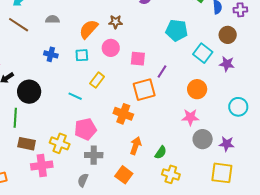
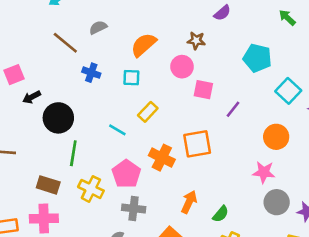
gray semicircle: (52, 19) -> (98, 27), turned -32
brown star: (116, 22) -> (196, 41), moved
brown line: (19, 25) -> (65, 43), moved
pink circle: (111, 48) -> (182, 67), moved
orange square: (144, 90) -> (197, 144), moved
orange cross: (123, 114) -> (162, 158), moved
green line: (15, 118) -> (73, 153), moved
pink pentagon: (85, 129) -> (126, 174), turned -30
pink cross: (42, 166) -> (44, 218), moved

